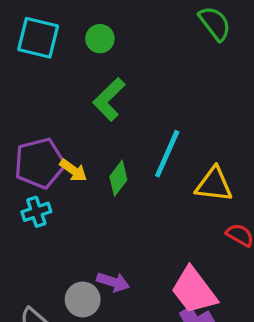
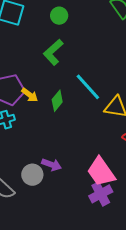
green circle: (100, 39) -> (59, 16), moved
cyan line: (167, 154) -> (88, 87), turned -68

